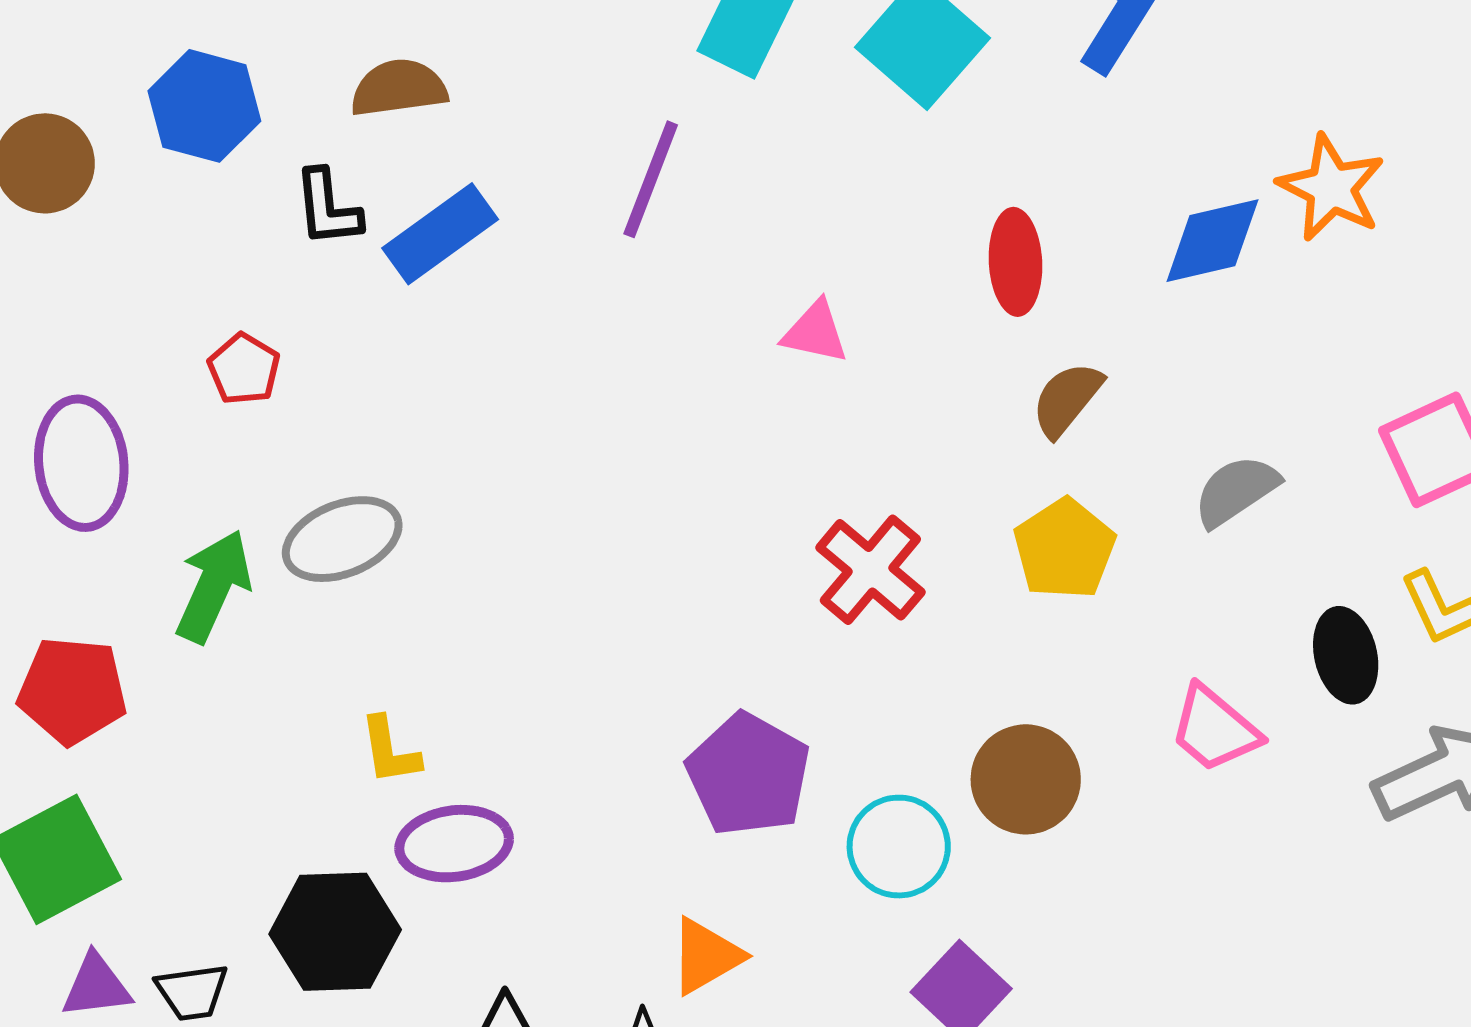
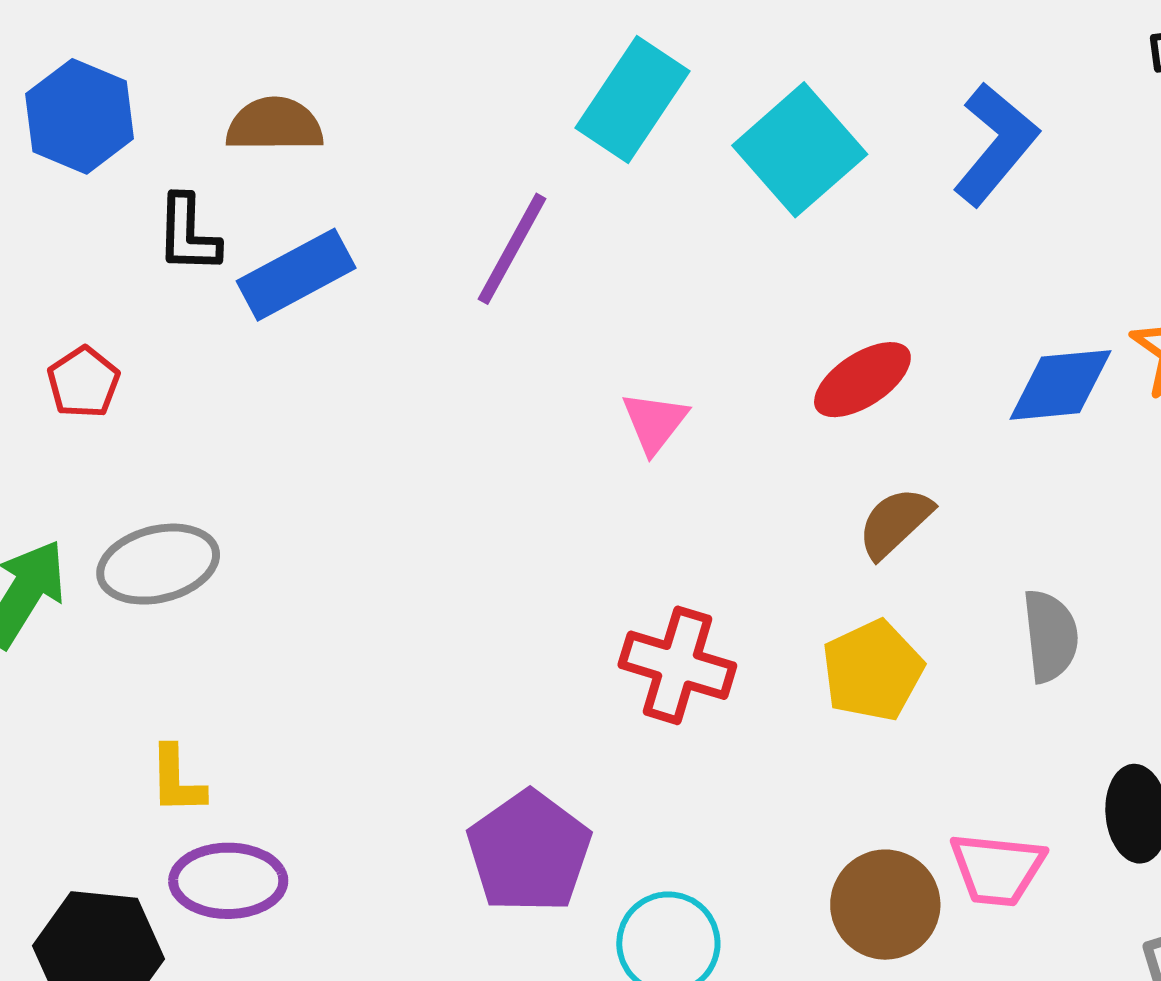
red ellipse: (1015, 262) -> (862, 380), turned 52
pink triangle: (815, 332) -> (655, 422), turned 48
gray semicircle: (1236, 491) -> (1050, 636), turned 110
red cross: (870, 570) -> (677, 665), turned -31
pink trapezoid: (1215, 729) -> (997, 869), turned -42
brown circle: (1026, 779) -> (885, 905), moved

